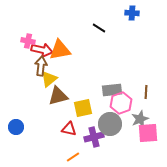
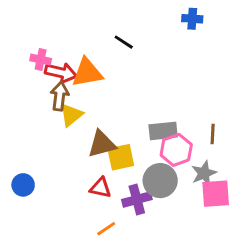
black line: (99, 28) -> (124, 42), moved
brown triangle: (58, 96) -> (102, 144), moved

